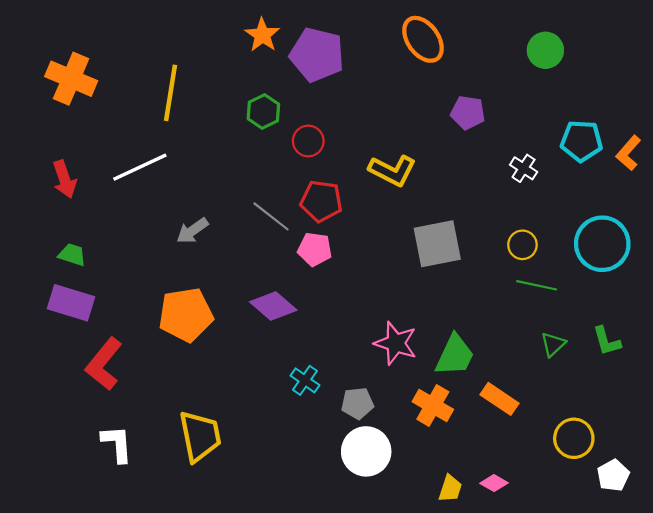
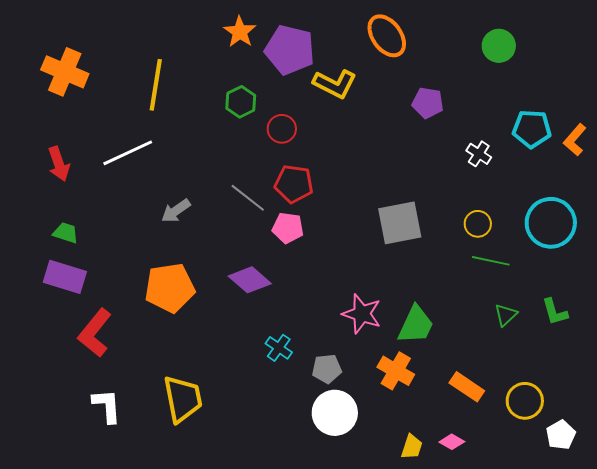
yellow L-shape: (392, 171) -> (335, 84), moved
orange rectangle: (500, 399) -> (467, 387), moved

